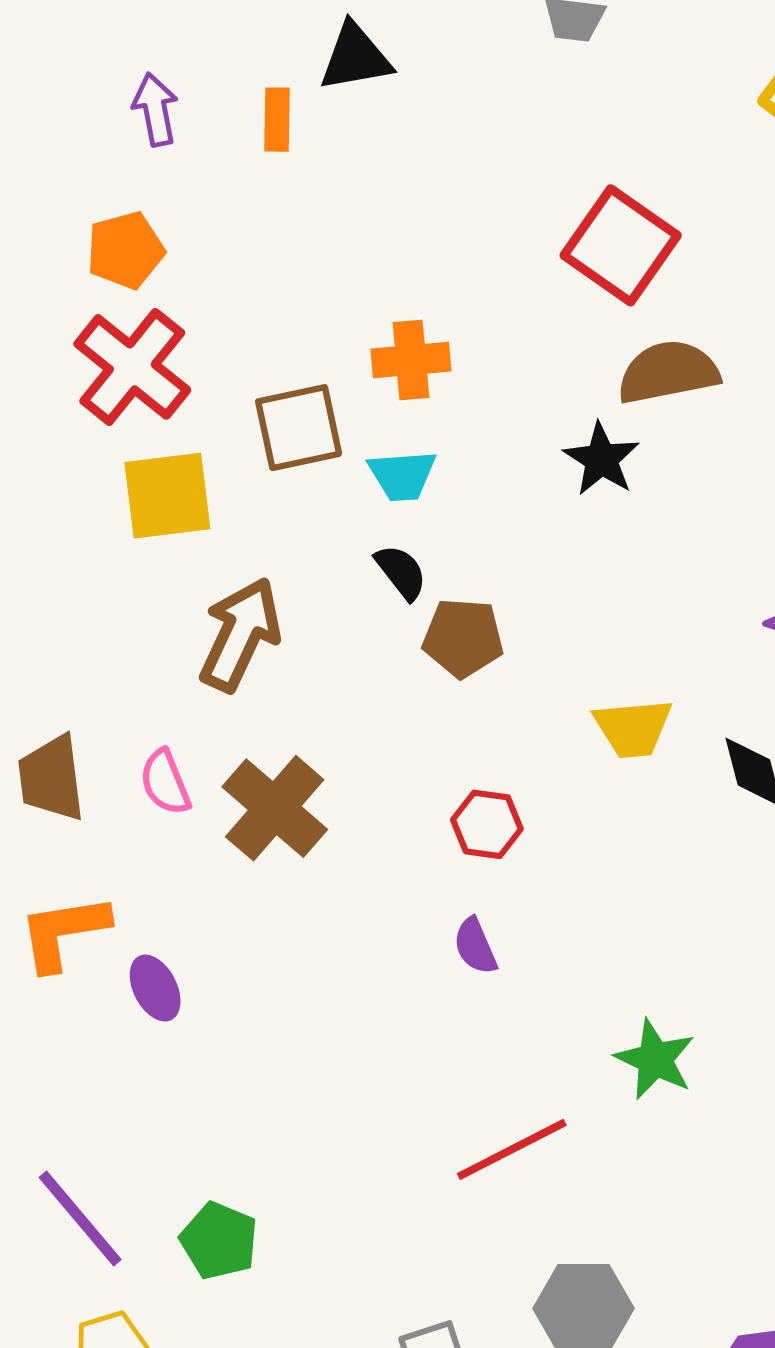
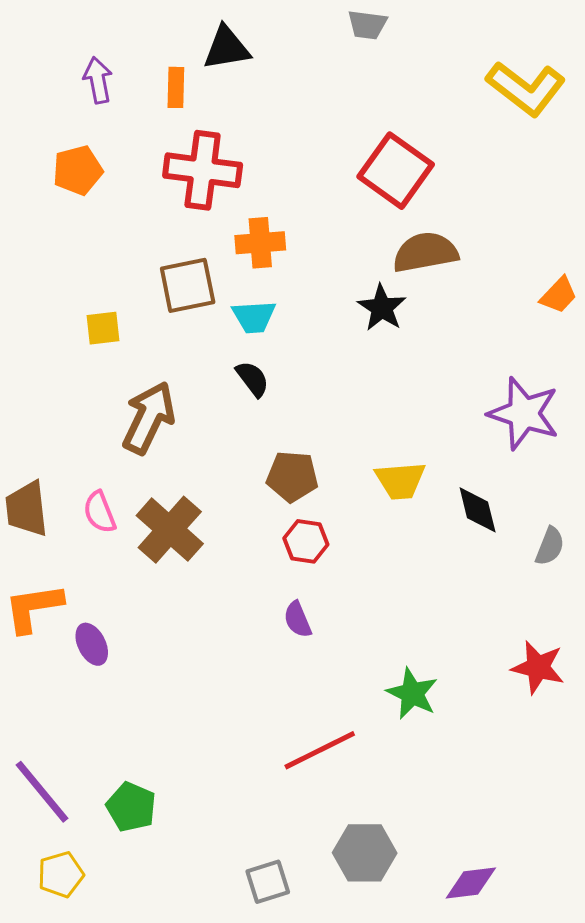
red cross: (132, 367) -> (203, 170), moved, turned -32
yellow square: (167, 496) -> (103, 328), size x0.6
brown pentagon: (463, 638) -> (292, 476), moved

